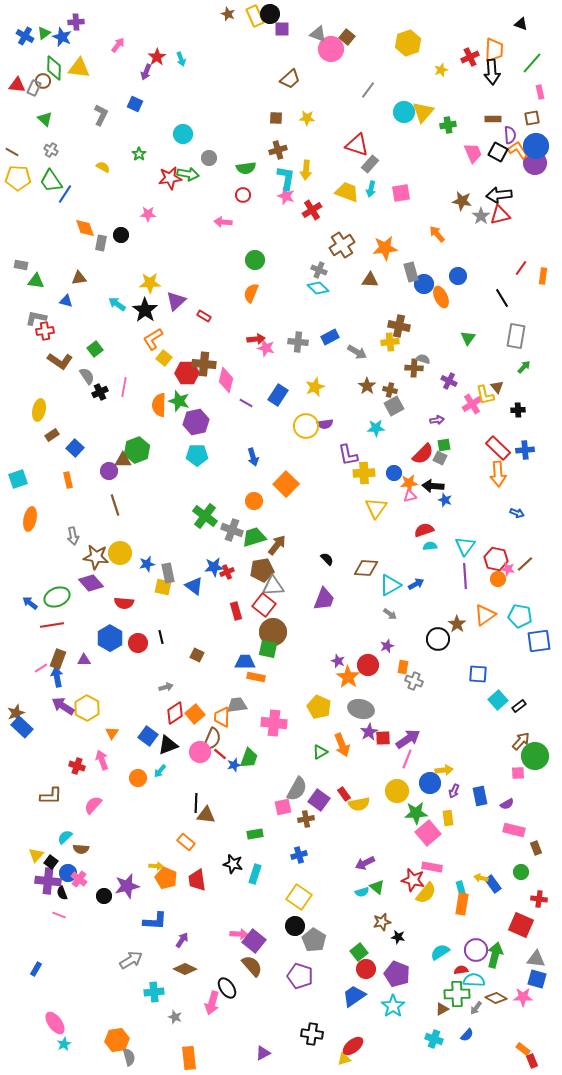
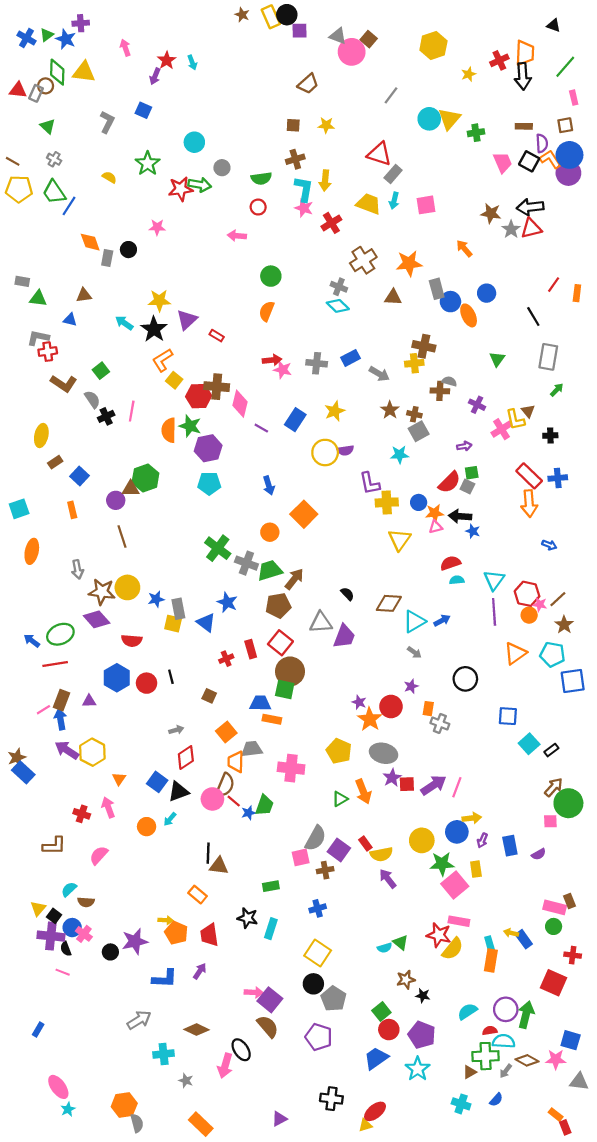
pink arrow: (118, 45) -> (125, 48), turned -56
green star: (139, 154) -> (148, 163), size x1.6
blue star: (214, 567) -> (227, 602), turned 30
red cross: (227, 572) -> (226, 659), moved
gray triangle: (273, 586) -> (321, 623), moved
brown star: (457, 624) -> (564, 625), moved
orange square: (195, 714) -> (226, 732), moved
pink line: (407, 759) -> (457, 787), moved
pink rectangle: (514, 830) -> (555, 907), moved
purple arrow: (365, 863) -> (388, 879), moved, turned 78
purple arrow: (182, 940) -> (200, 971), moved
gray triangle: (536, 959) -> (579, 1082), moved
orange rectangle: (189, 1058) -> (201, 1124), turned -40

